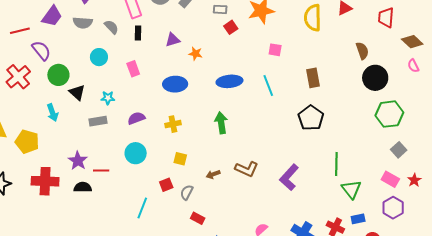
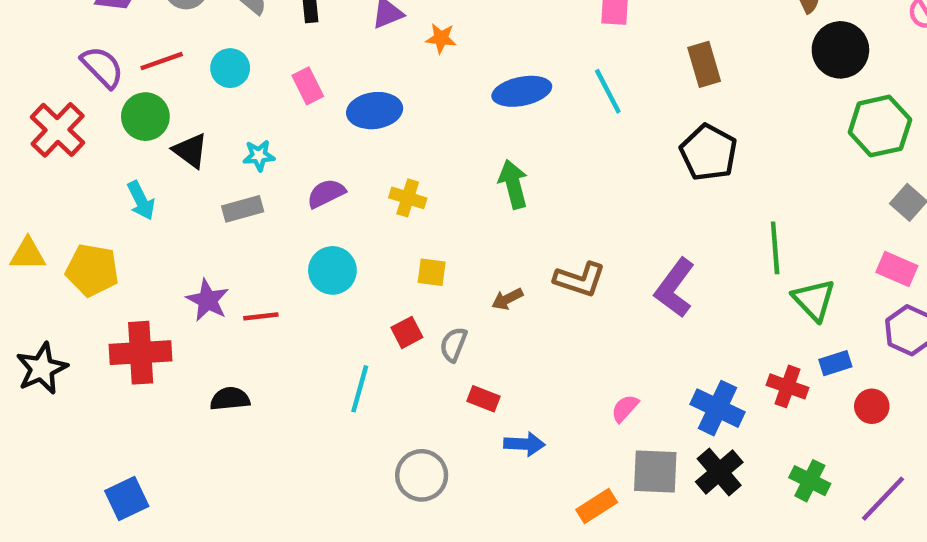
red line: (20, 31) -> (162, 61), moved
blue ellipse: (175, 84) -> (375, 111), moved
yellow cross: (173, 124) -> (408, 198), turned 35
black semicircle: (83, 187) -> (230, 399), moved

